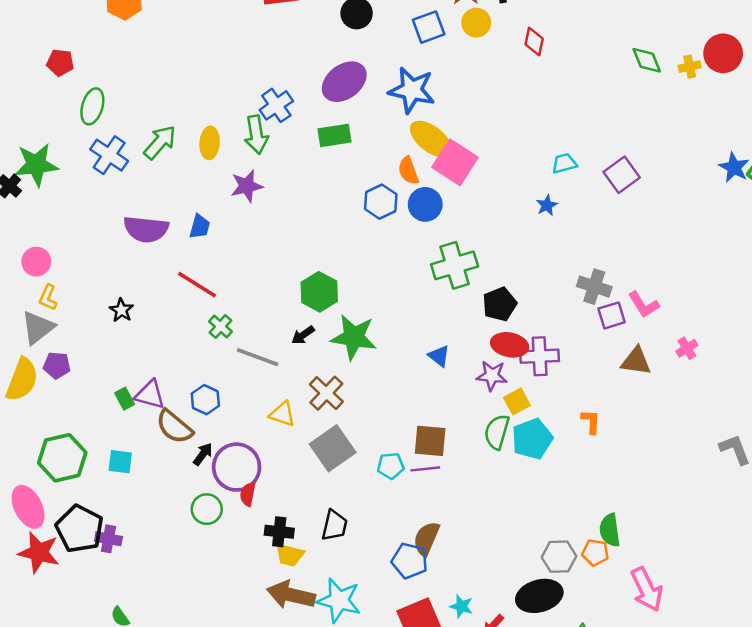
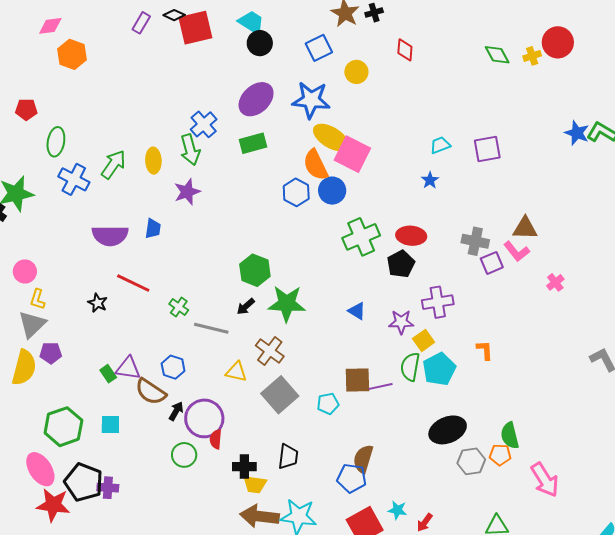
yellow circle: (476, 23) -> (356, 72), moved
orange semicircle: (408, 171) -> (316, 165), size x1.4
purple square: (622, 175) -> (487, 149), turned 32
red line: (197, 285) -> (133, 283), moved
red ellipse: (510, 345) -> (411, 236), moved
brown triangle: (636, 361) -> (525, 228), moved
purple line: (425, 469) -> (381, 386), moved
black ellipse: (539, 596) -> (448, 430), moved

